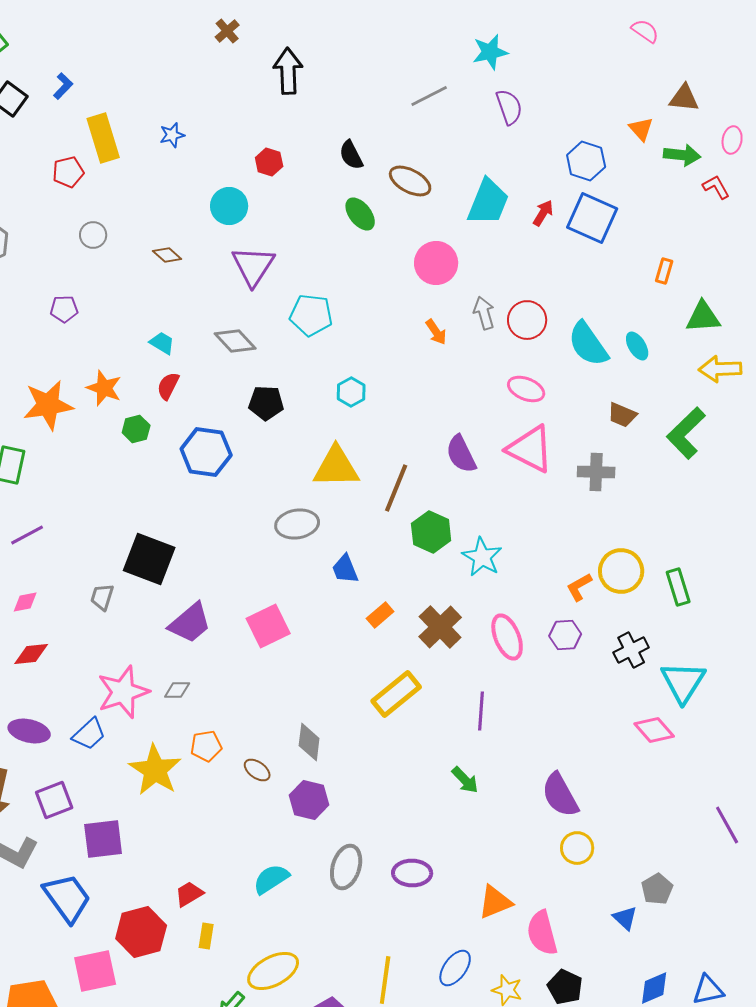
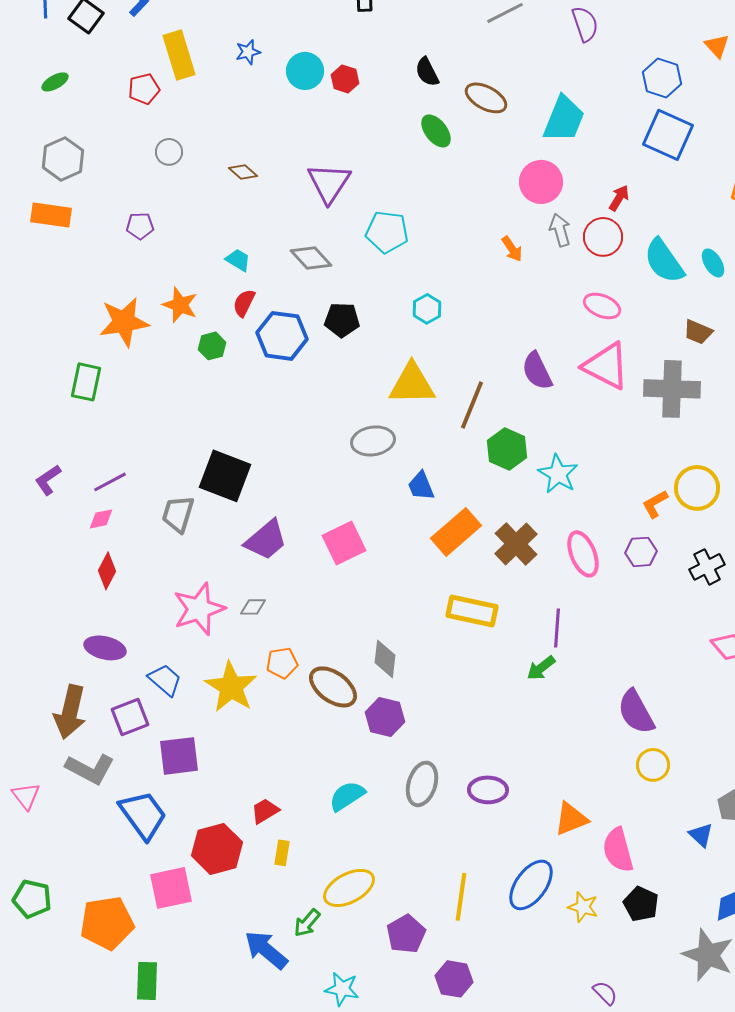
cyan circle: (229, 206) -> (305, 71), moved
red arrow: (543, 213) -> (619, 198), moved
pink circle: (436, 263) -> (541, 182), moved
blue hexagon: (206, 452) -> (282, 336), moved
gray cross: (596, 472) -> (672, 389), size x1.5
purple line: (27, 535) -> (110, 482), moved
gray trapezoid: (102, 597) -> (178, 514), size x1.4
orange rectangle: (380, 615) -> (456, 532), size x1.8
red diamond: (31, 654) -> (107, 571), turned -57
yellow rectangle: (396, 694) -> (472, 611), turned 51
blue trapezoid: (89, 734) -> (165, 680), moved, turned -96
brown ellipse: (257, 770) -> (333, 687), size x1.8
green arrow: (465, 780) -> (541, 668), moved, turned 96
blue ellipse: (455, 968) -> (531, 885), size x1.4

